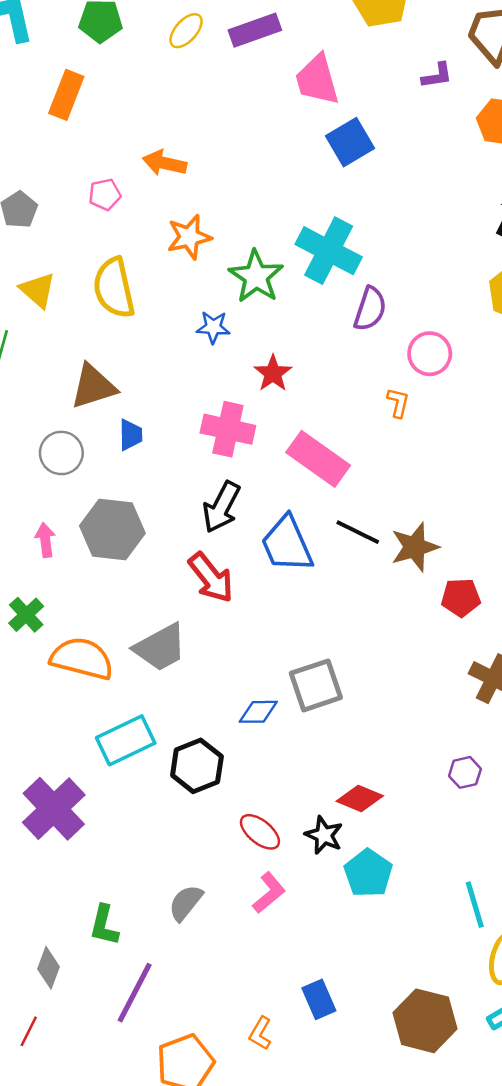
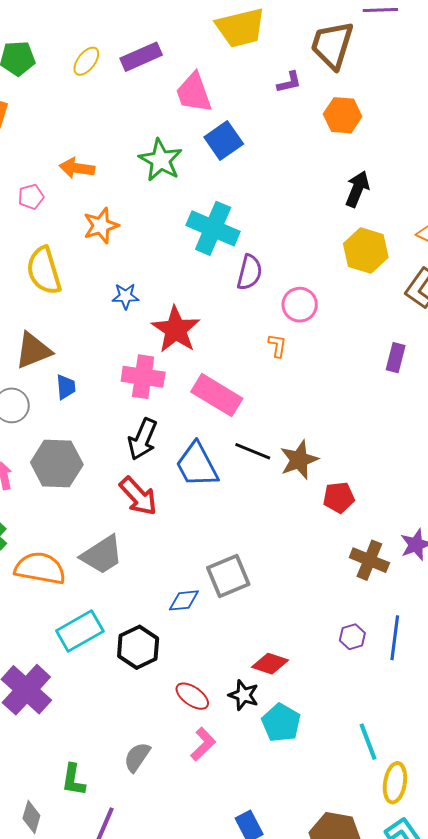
green star: (256, 276) -> (161, 160), moved
red star: (273, 373) -> (176, 330), size x1.6

